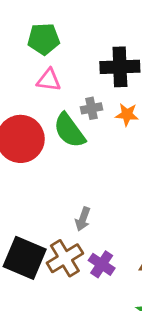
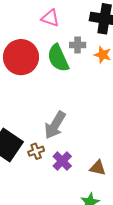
gray arrow: (83, 219) -> (55, 125), size x1.6
brown cross: (65, 258) -> (36, 151), size x0.6

